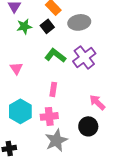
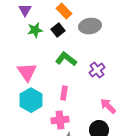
purple cross: (84, 57) -> (97, 70), moved, size x0.7
pink triangle: (16, 68) -> (27, 72), size x1.5
cyan hexagon: (20, 111) -> (31, 100), moved

